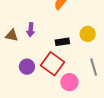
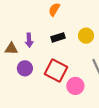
black rectangle: (62, 42) -> (58, 37), moved
purple circle: (27, 67) -> (25, 68), moved

